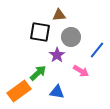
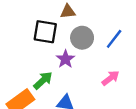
blue line: (97, 50) -> (114, 39), moved
pink arrow: (81, 71) -> (111, 78), moved, turned -70

